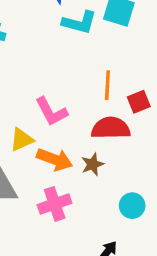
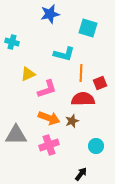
cyan L-shape: (79, 22) -> (64, 54), moved
pink L-shape: (51, 112) -> (47, 89), turned -80
yellow triangle: (22, 140) -> (28, 74), moved

